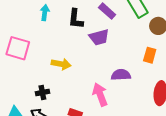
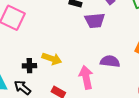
yellow arrow: (61, 64) -> (52, 59), moved

